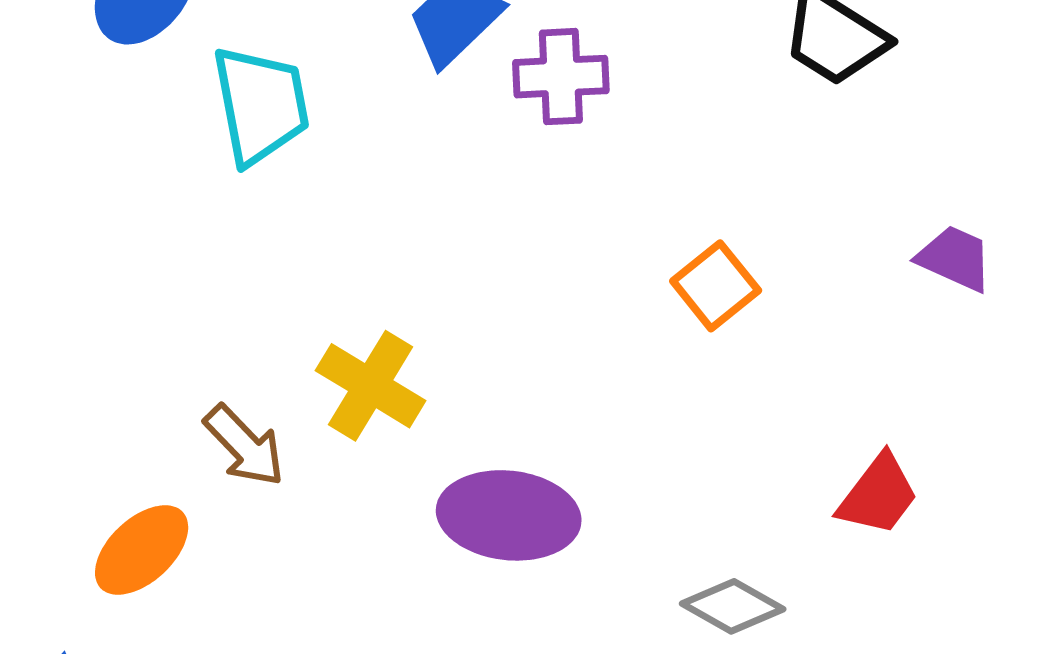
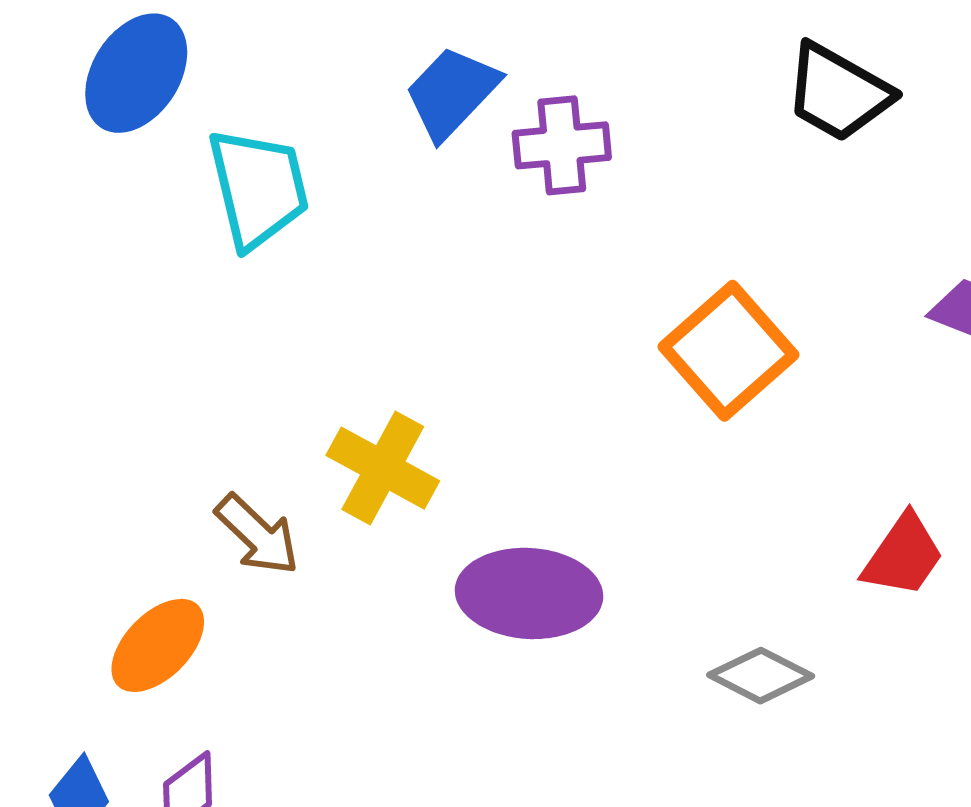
orange square: (716, 286) -> (728, 351), size x1.5

